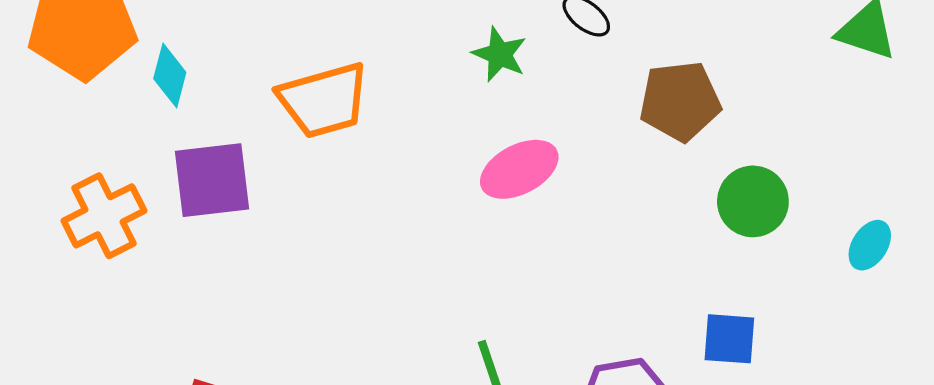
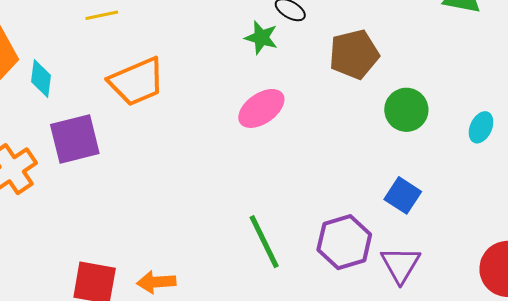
green star: (500, 54) -> (261, 38), moved
blue square: (729, 339) -> (403, 195), turned 36

